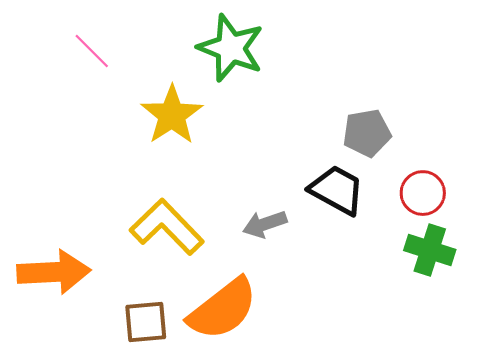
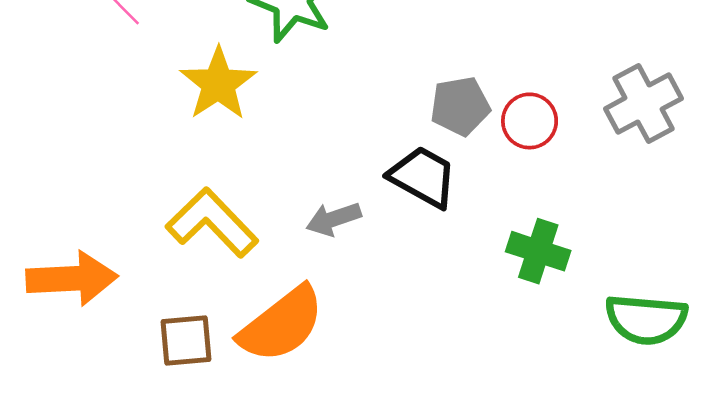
red circle: (423, 193) -> (530, 121), moved

